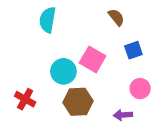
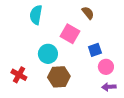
blue square: (133, 50) -> (95, 50), moved
pink square: (93, 59) -> (70, 34), moved
purple arrow: (123, 115) -> (109, 87), moved

